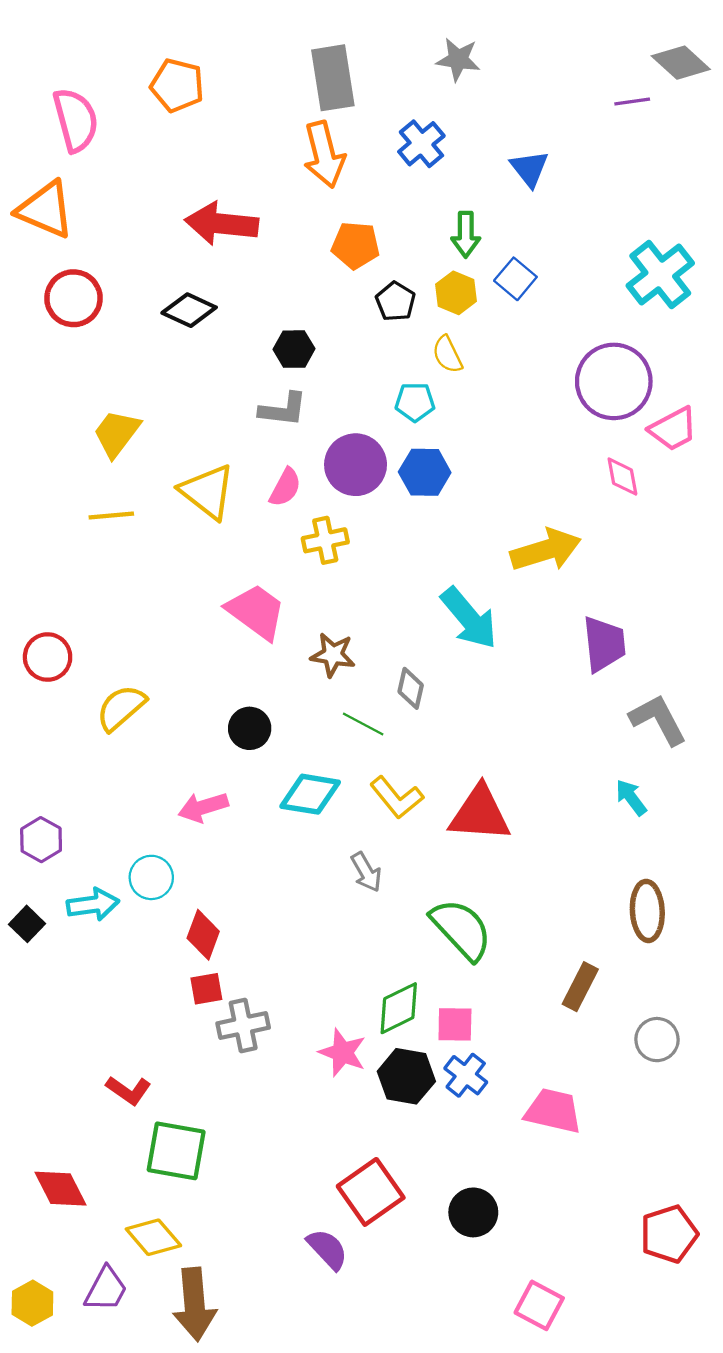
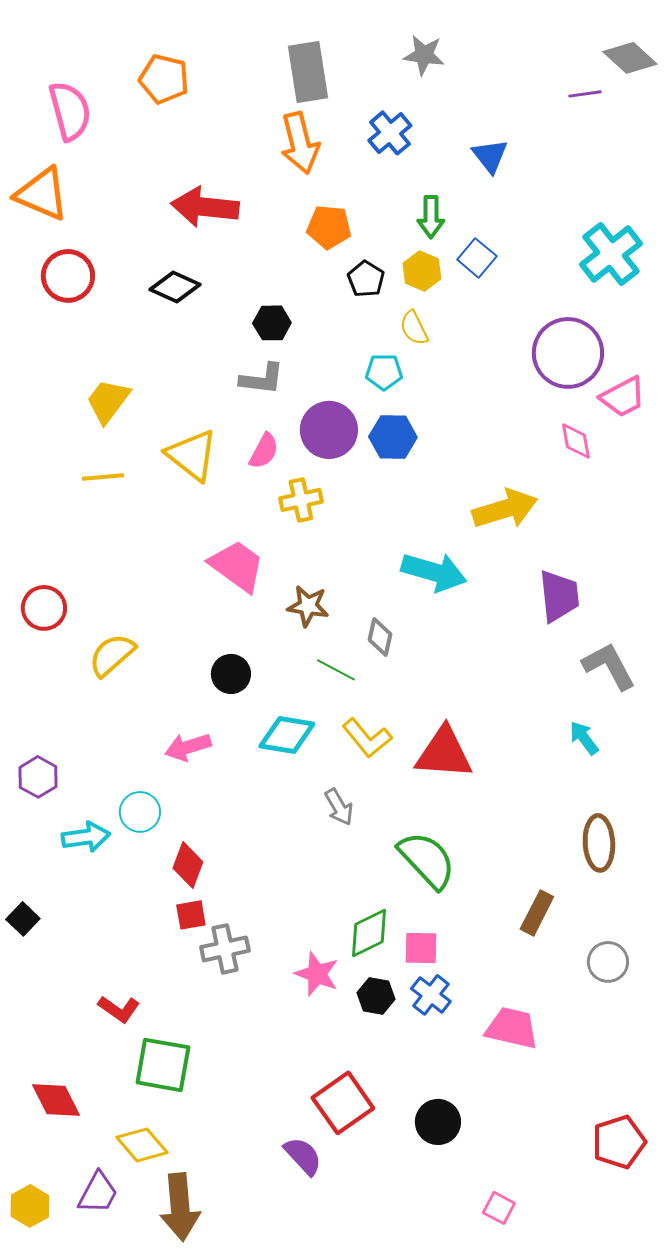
cyan arrow: (469, 618) -> (434, 572), turned -34
black square: (27, 924) -> (23, 919), moved
black hexagon: (406, 1076) -> (376, 996), size x0.7
pink square: (539, 1305) -> (499, 1208), size x0.7

